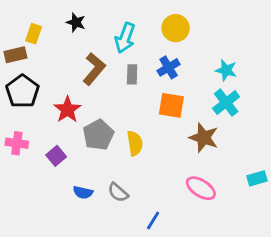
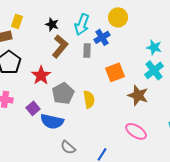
black star: (76, 22) -> (52, 24), moved
blue cross: (169, 67) -> (102, 37), moved
orange square: (171, 105) -> (115, 72), turned -30
blue semicircle: (83, 192) -> (52, 121), moved, size x1.6
gray semicircle: (118, 192) -> (68, 147), moved

